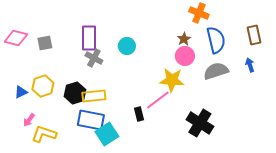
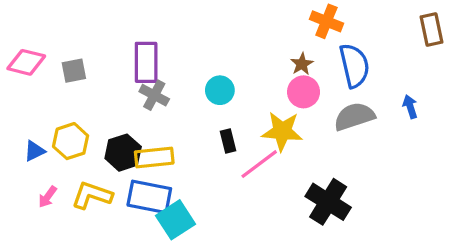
brown rectangle: (254, 35) -> (431, 30), moved
cyan circle: (127, 46) -> (220, 90), moved
black rectangle: (139, 114) -> (228, 141), moved
yellow L-shape: (44, 134) -> (92, 195), moved

